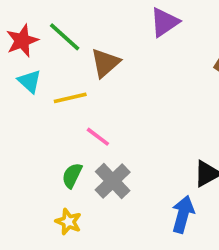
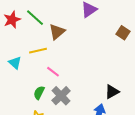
cyan triangle: (30, 81) -> (15, 63), moved

